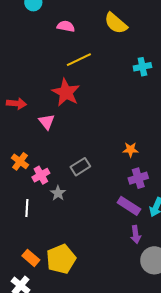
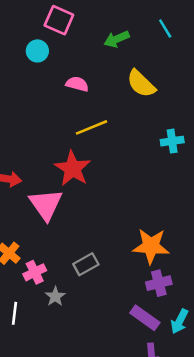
pink triangle: (47, 122) -> (46, 204), size x1.6
orange star: (130, 150) -> (151, 246), size x1.8

